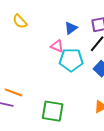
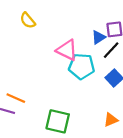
blue triangle: (71, 28) -> (99, 37), moved
pink triangle: (57, 46) -> (67, 50), size x1.5

